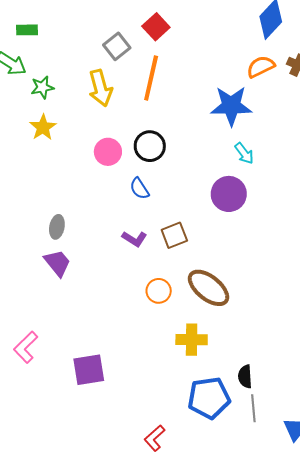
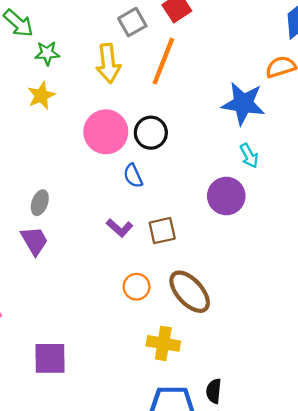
pink circle: (108, 152) -> (106, 132), size x1.5

